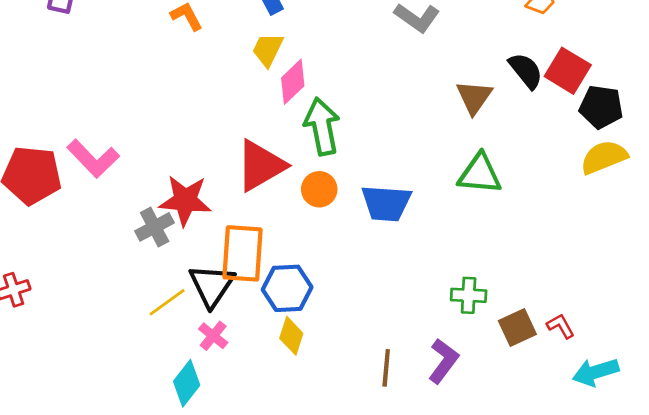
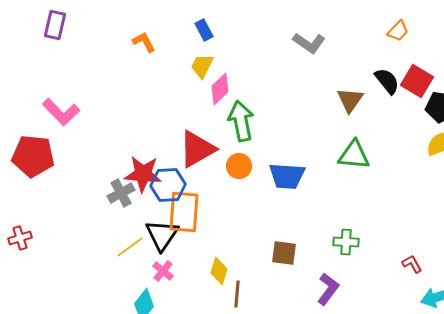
pink L-shape: (93, 159) -> (61, 112), moved
blue hexagon: (287, 288) -> (168, 185), moved
brown square: (517, 327) -> (284, 253), moved, turned 32
brown line: (386, 368) -> (237, 294), moved

